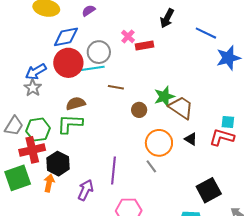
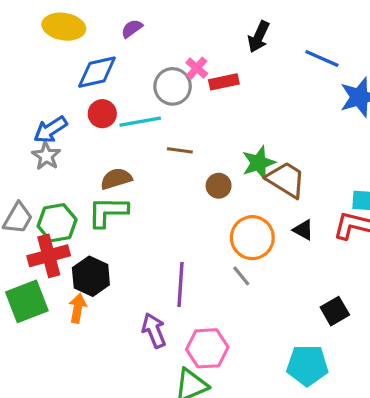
gray circle: (99, 52) -> (173, 86), moved
red circle: (68, 63) -> (102, 114), size x0.6
purple arrow: (86, 190) -> (154, 330), moved, turned -45
black square: (209, 190) -> (335, 311), size x0.7

